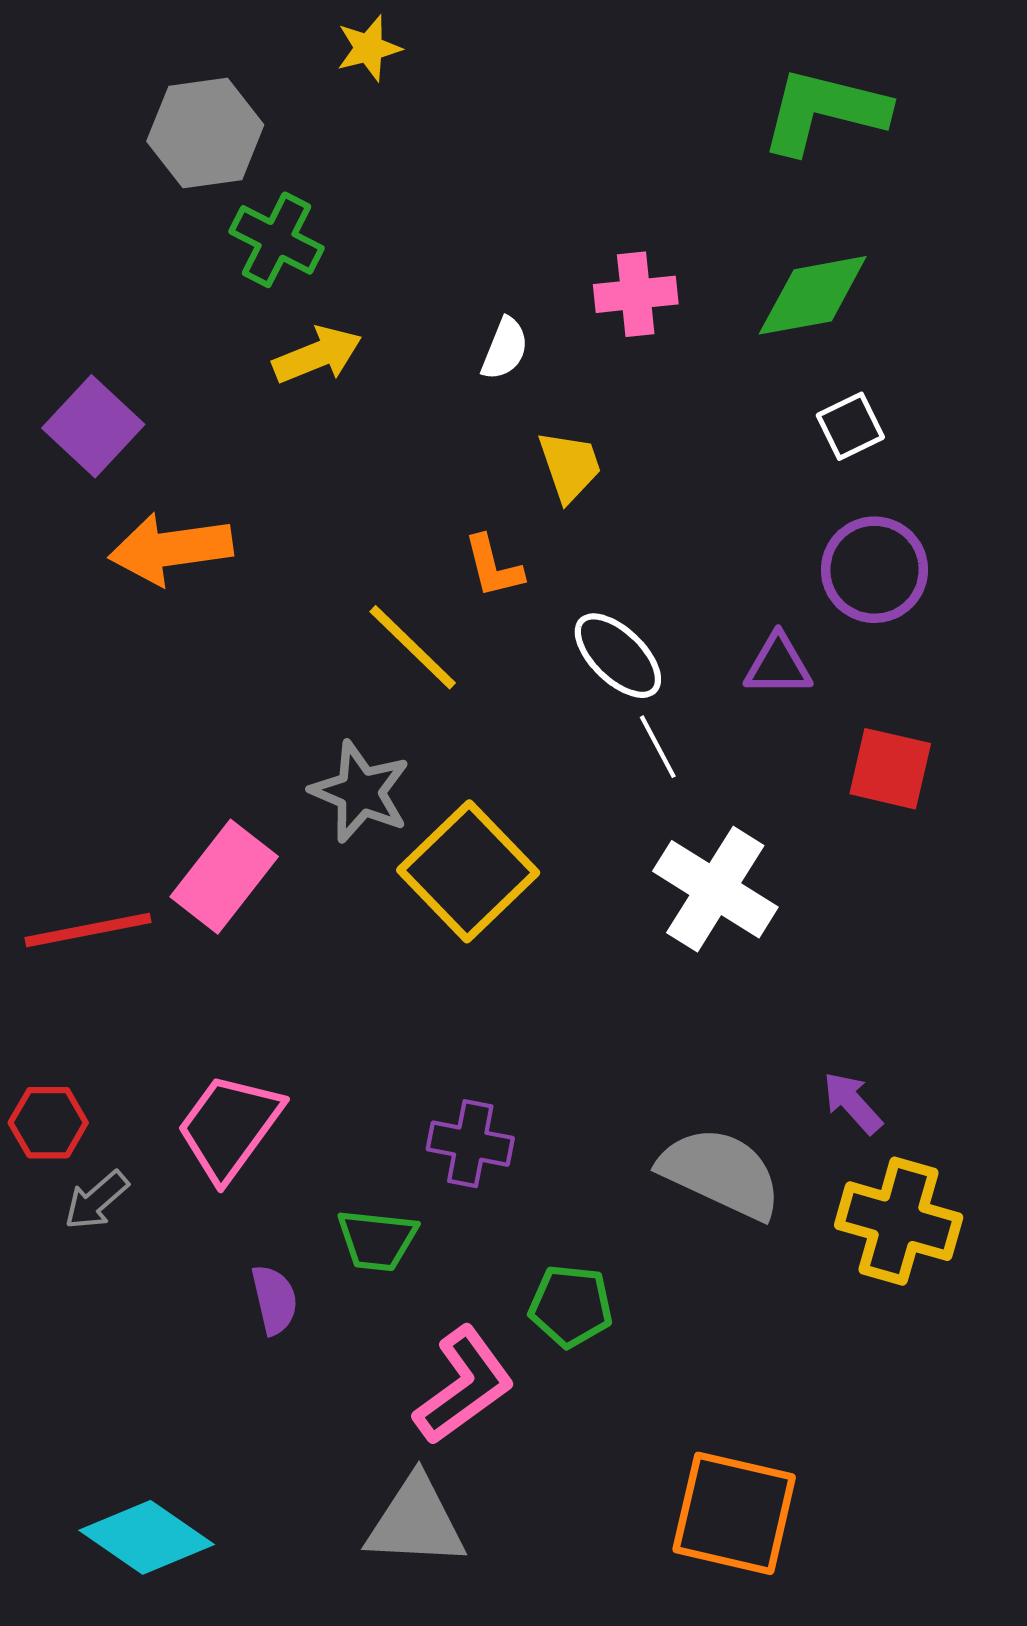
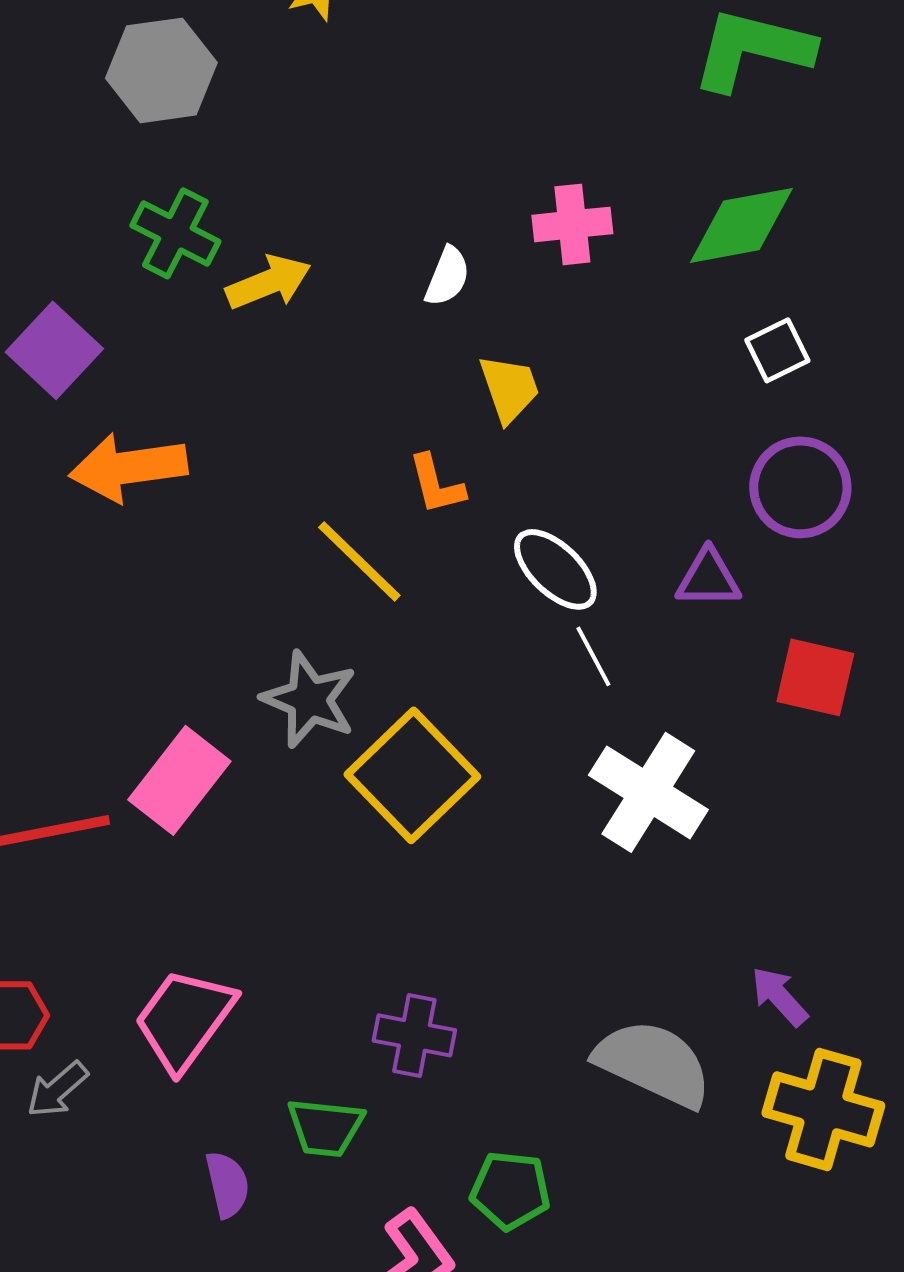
green cross: (276, 240) -> (175, 233), moved

